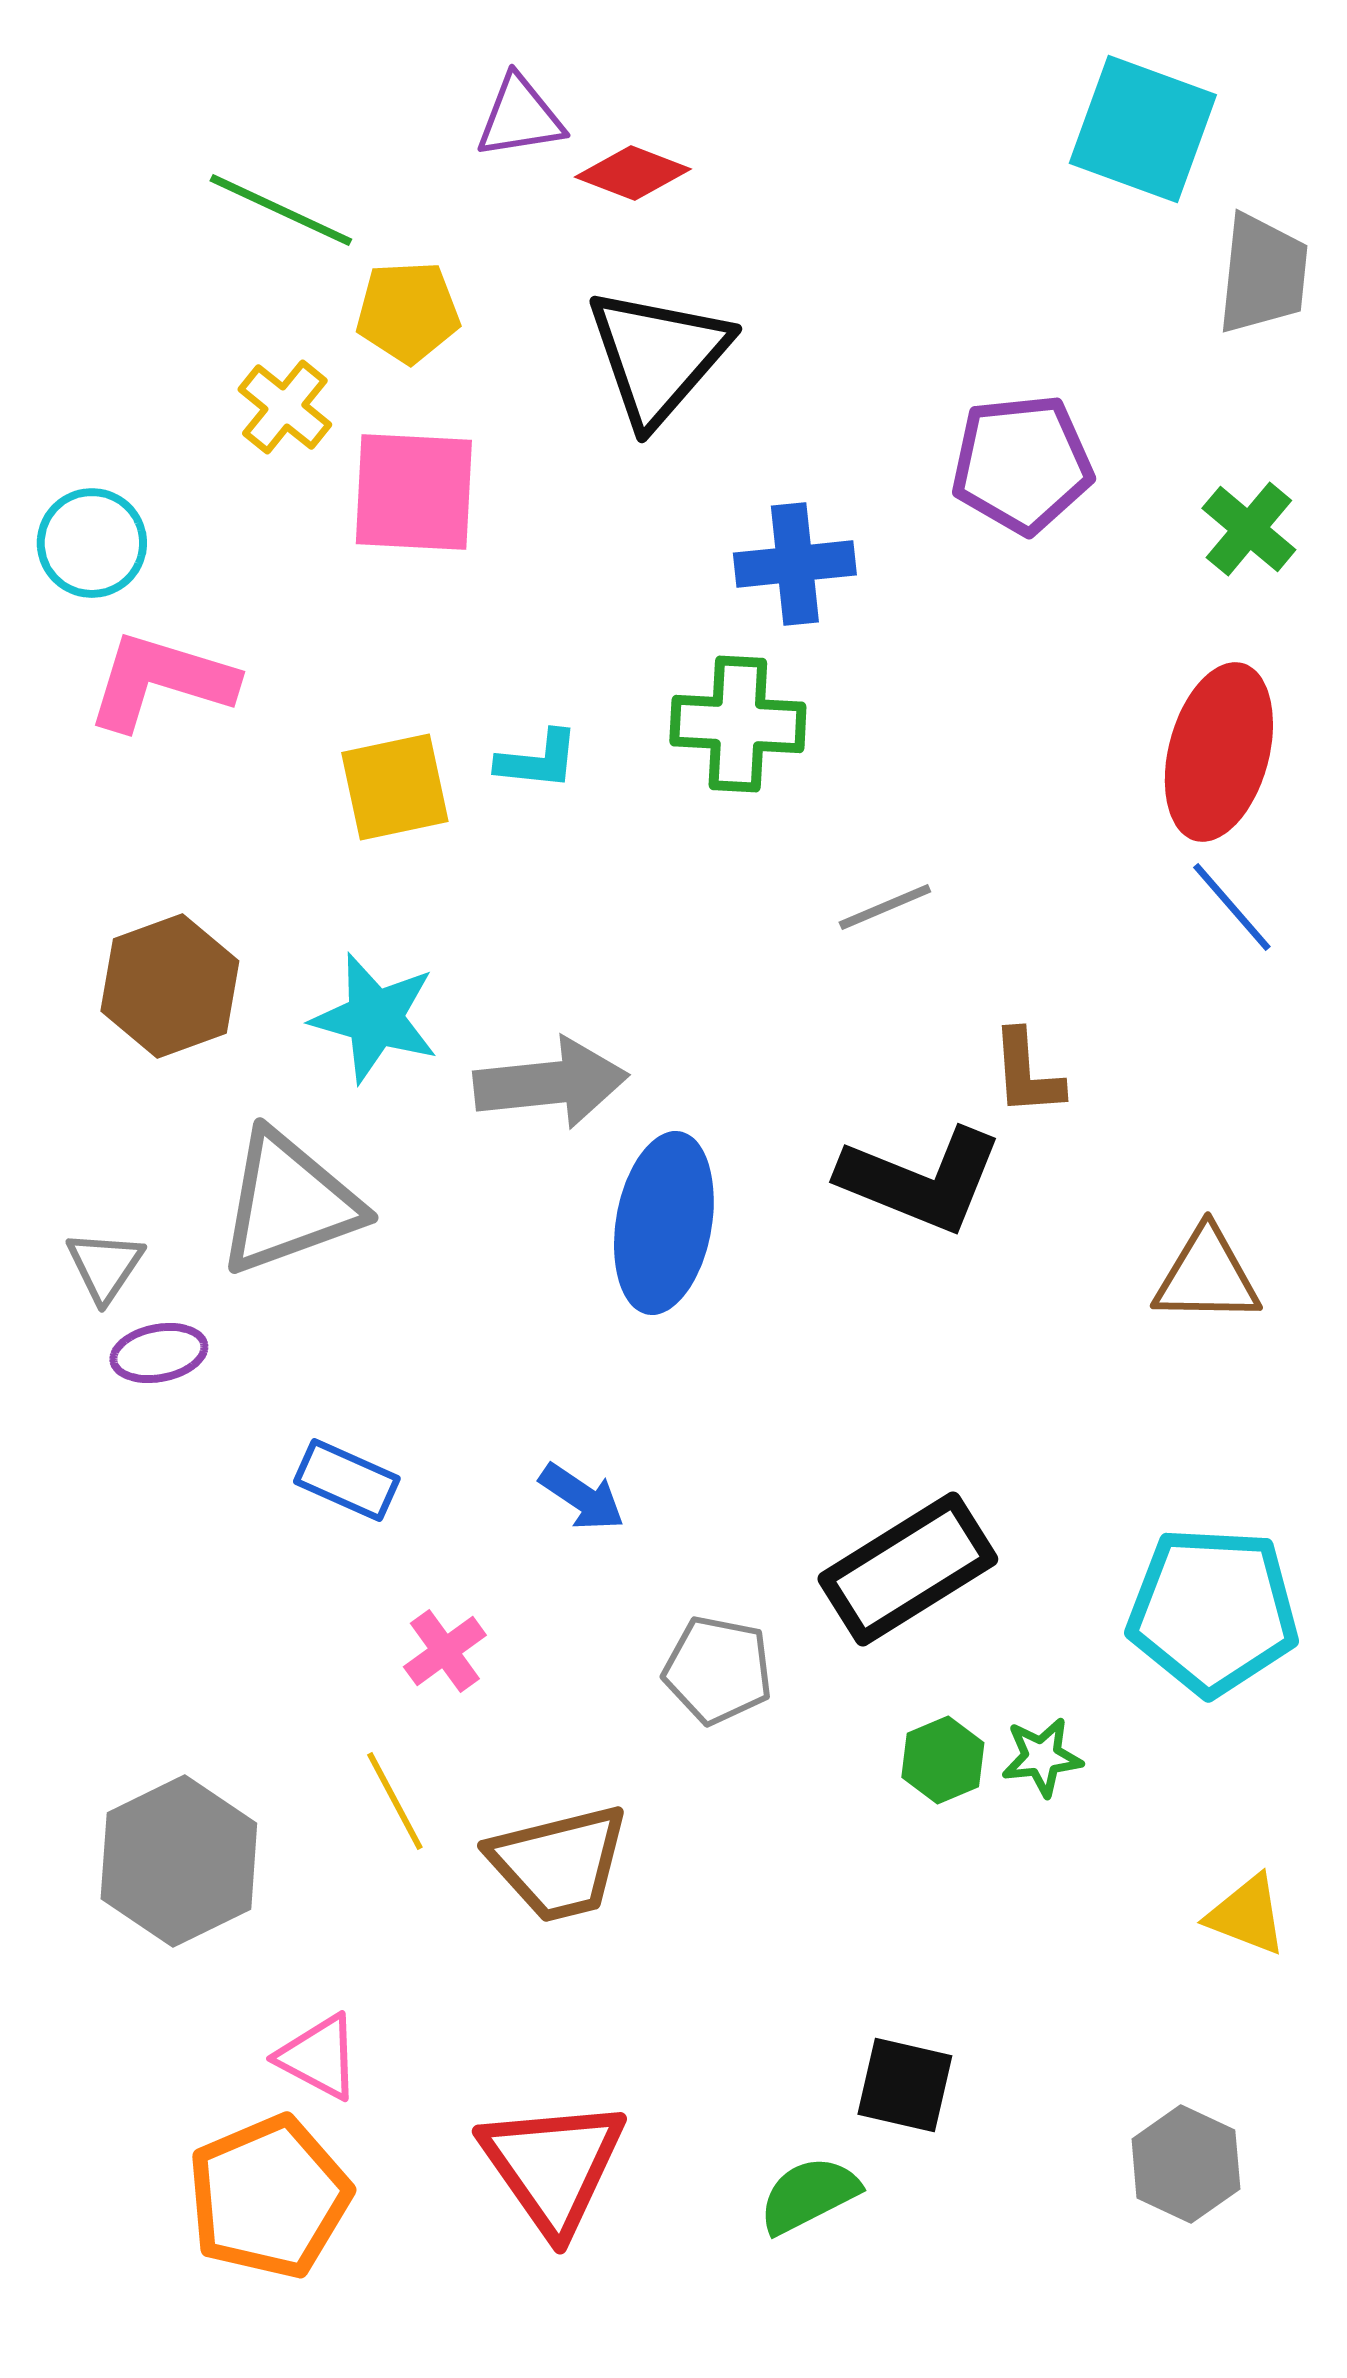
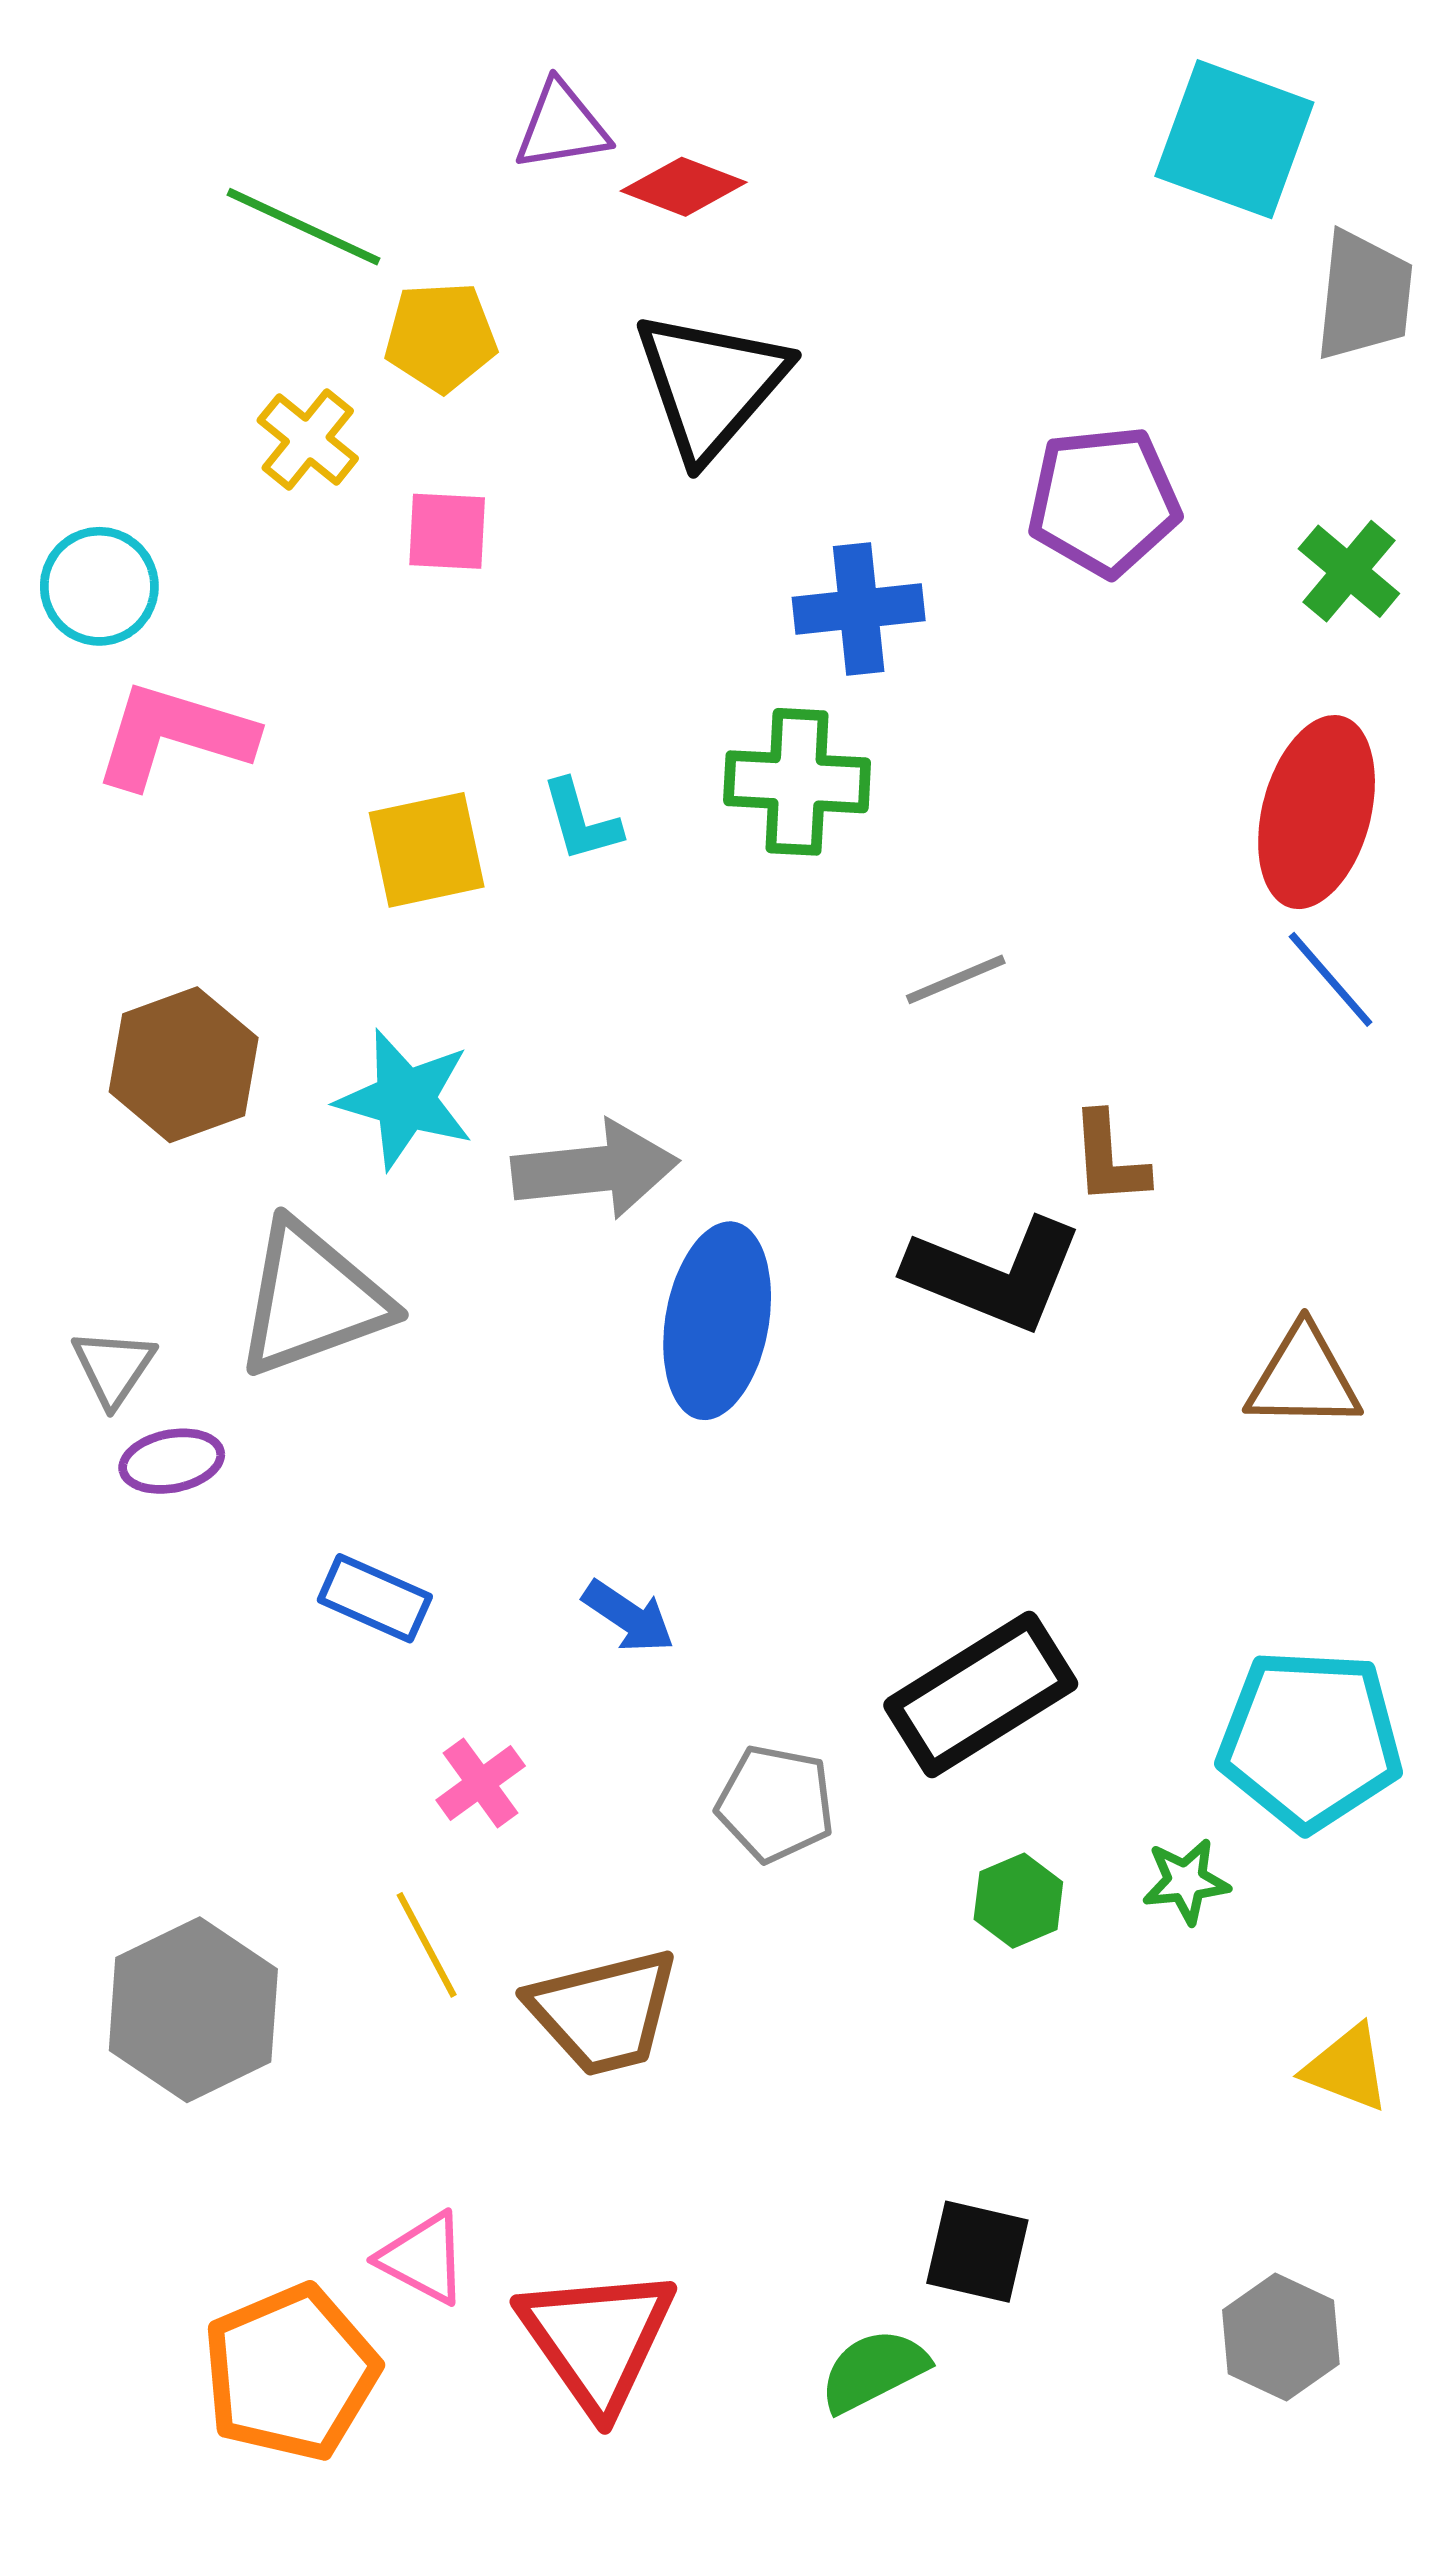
pink square: (414, 492) -> (447, 531), size x0.6
cyan L-shape: (538, 760) -> (581, 821), turned 68
green star: (1042, 1757) -> (1186, 1881), moved
pink triangle: (319, 2057) -> (423, 2258), moved

